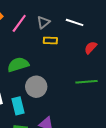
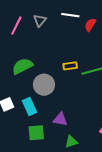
yellow rectangle: (50, 40) -> (70, 66), moved
red semicircle: (91, 48) -> (90, 25), moved

